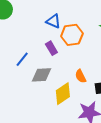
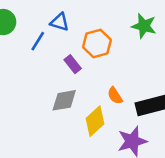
blue triangle: (53, 21) -> (60, 22), moved
blue line: (22, 59) -> (38, 41), moved

